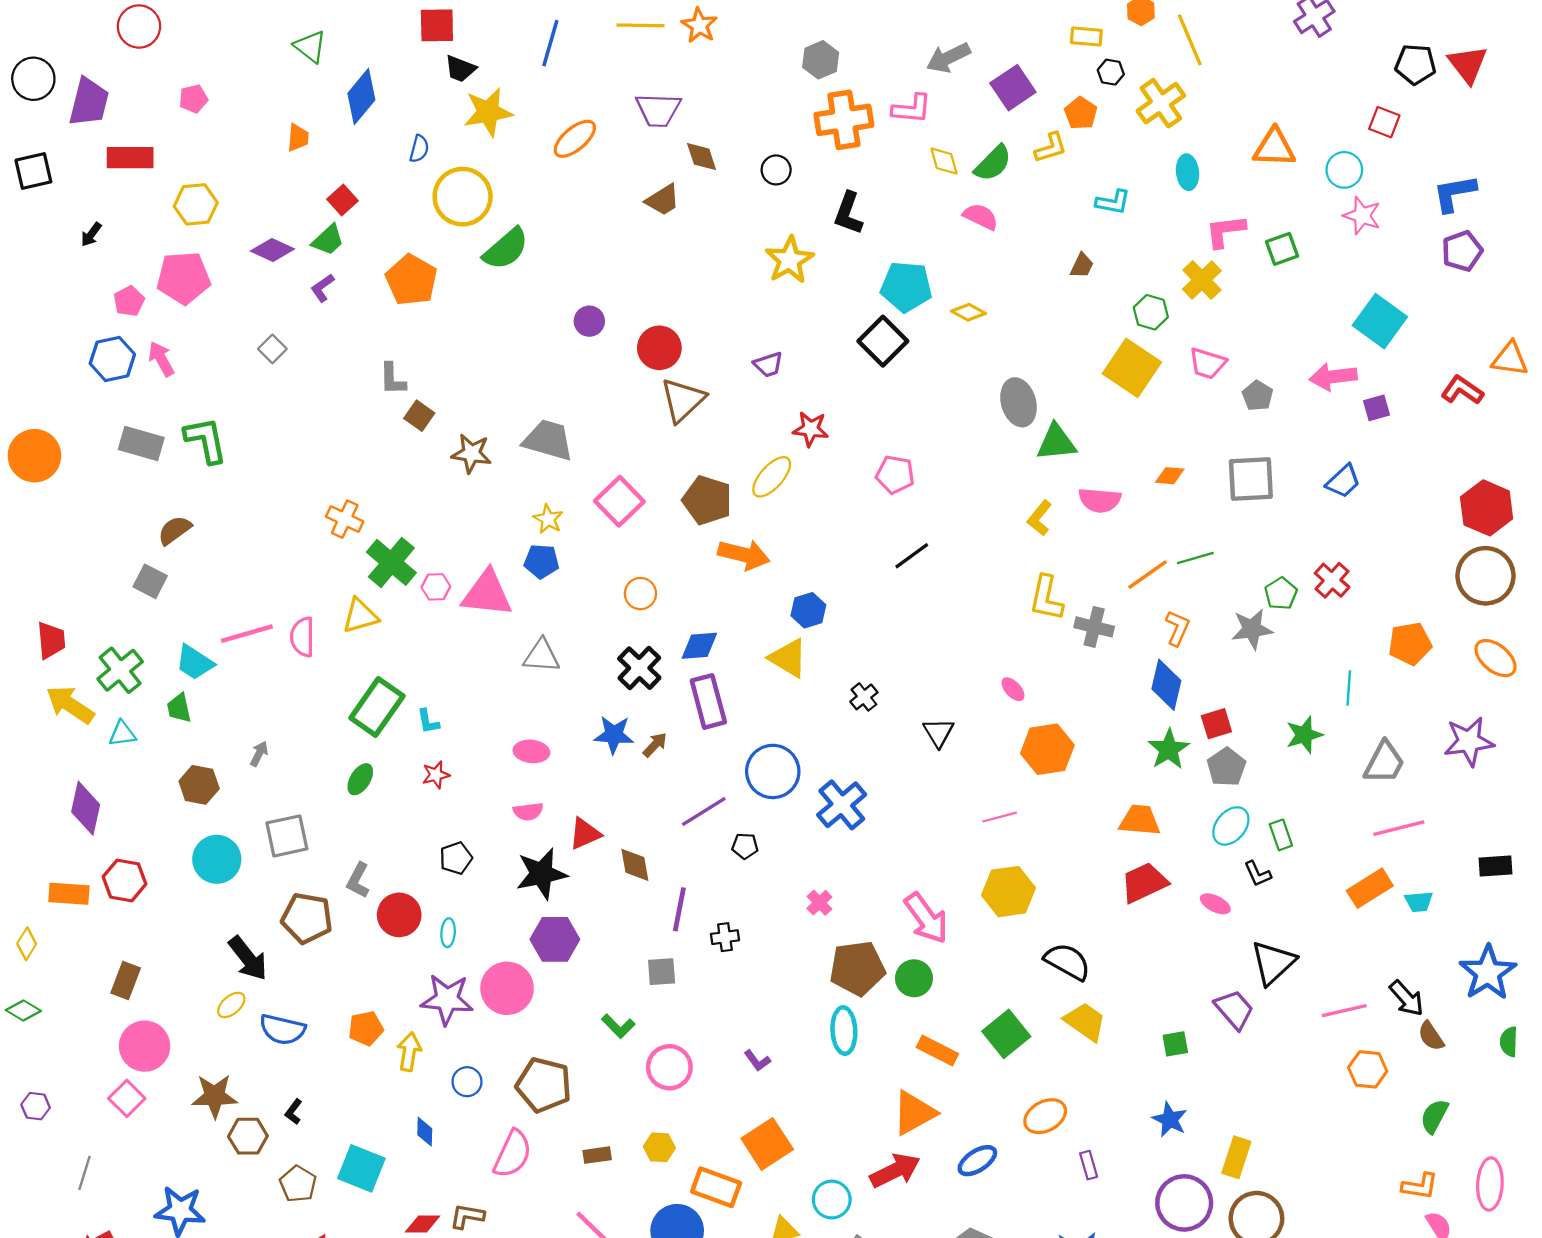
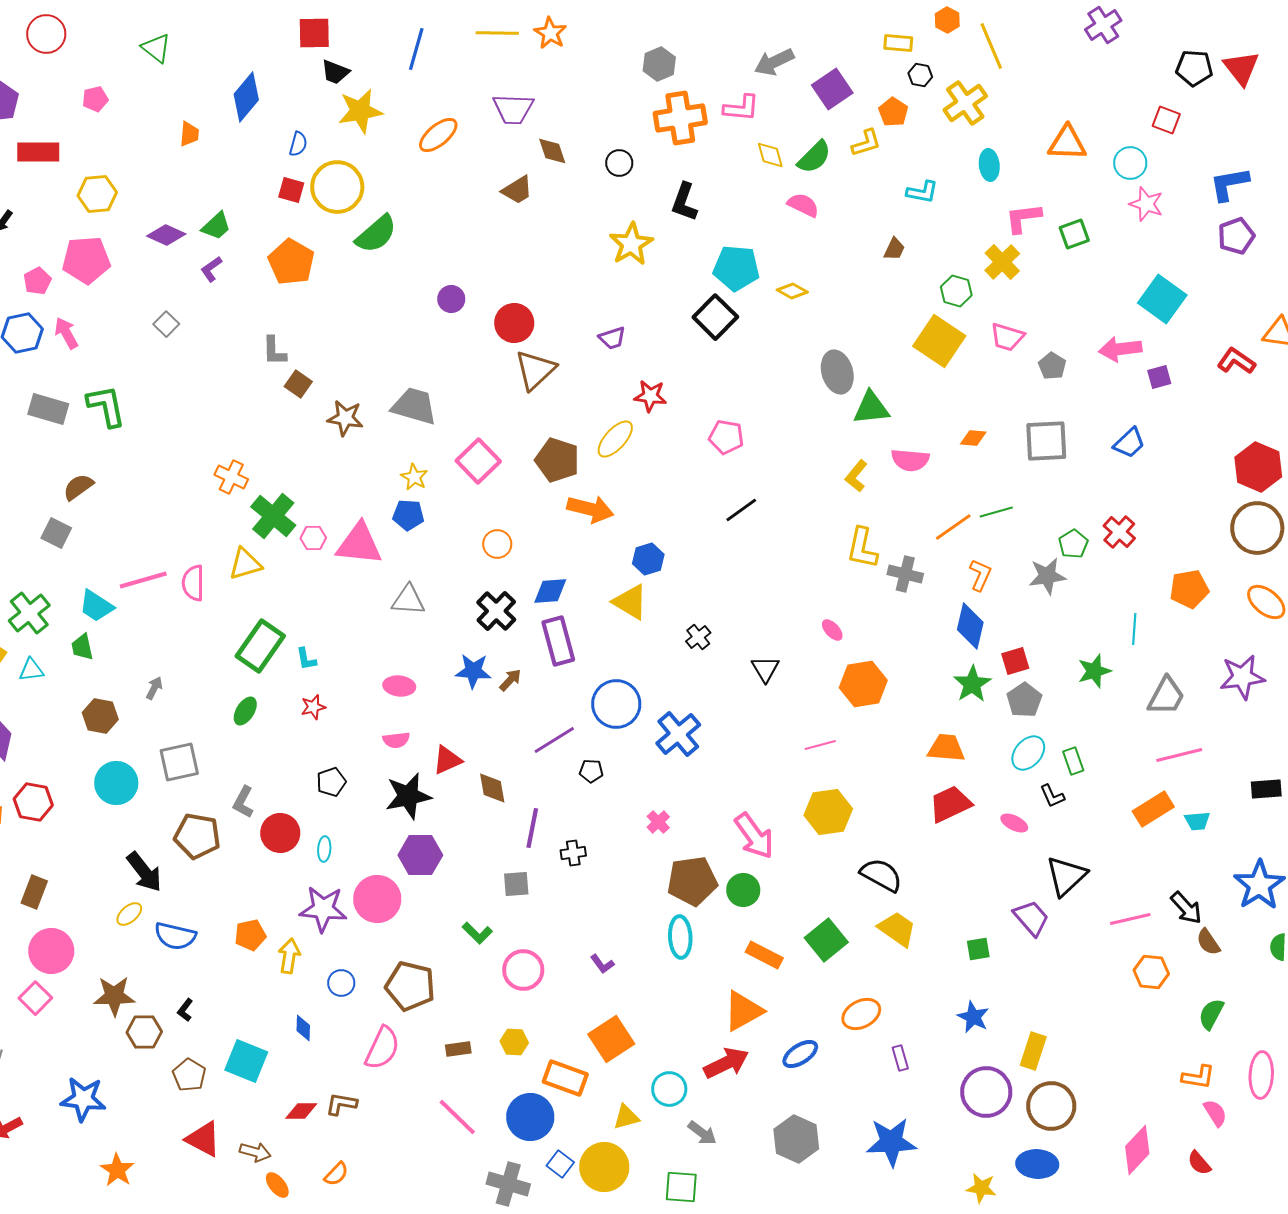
green triangle: (310, 47) -> (156, 48), moved
red square: (342, 200) -> (291, 190), moved, turned -32

